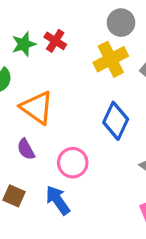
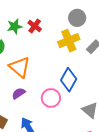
purple semicircle: (26, 149) -> (19, 93), moved, turned 80
pink circle: (73, 163) -> (51, 98), moved

